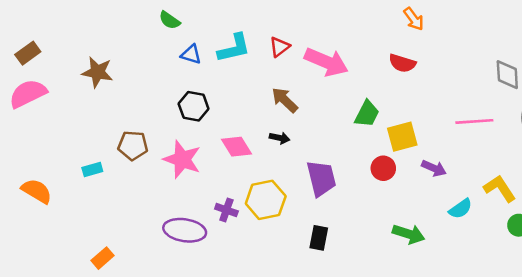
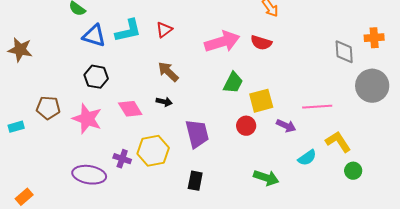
blue triangle: (191, 54) -> (94, 36), size x1.4
pink arrow: (326, 62) -> (222, 42), moved, turned -40
pink line: (474, 121) -> (317, 107), moved

